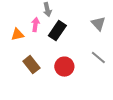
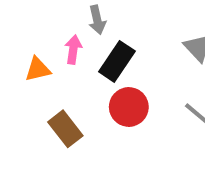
red circle: (64, 67) -> (129, 107), moved

